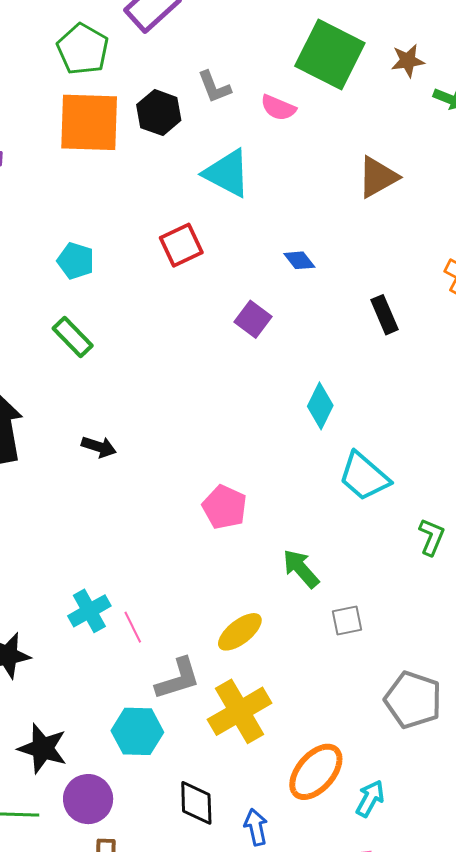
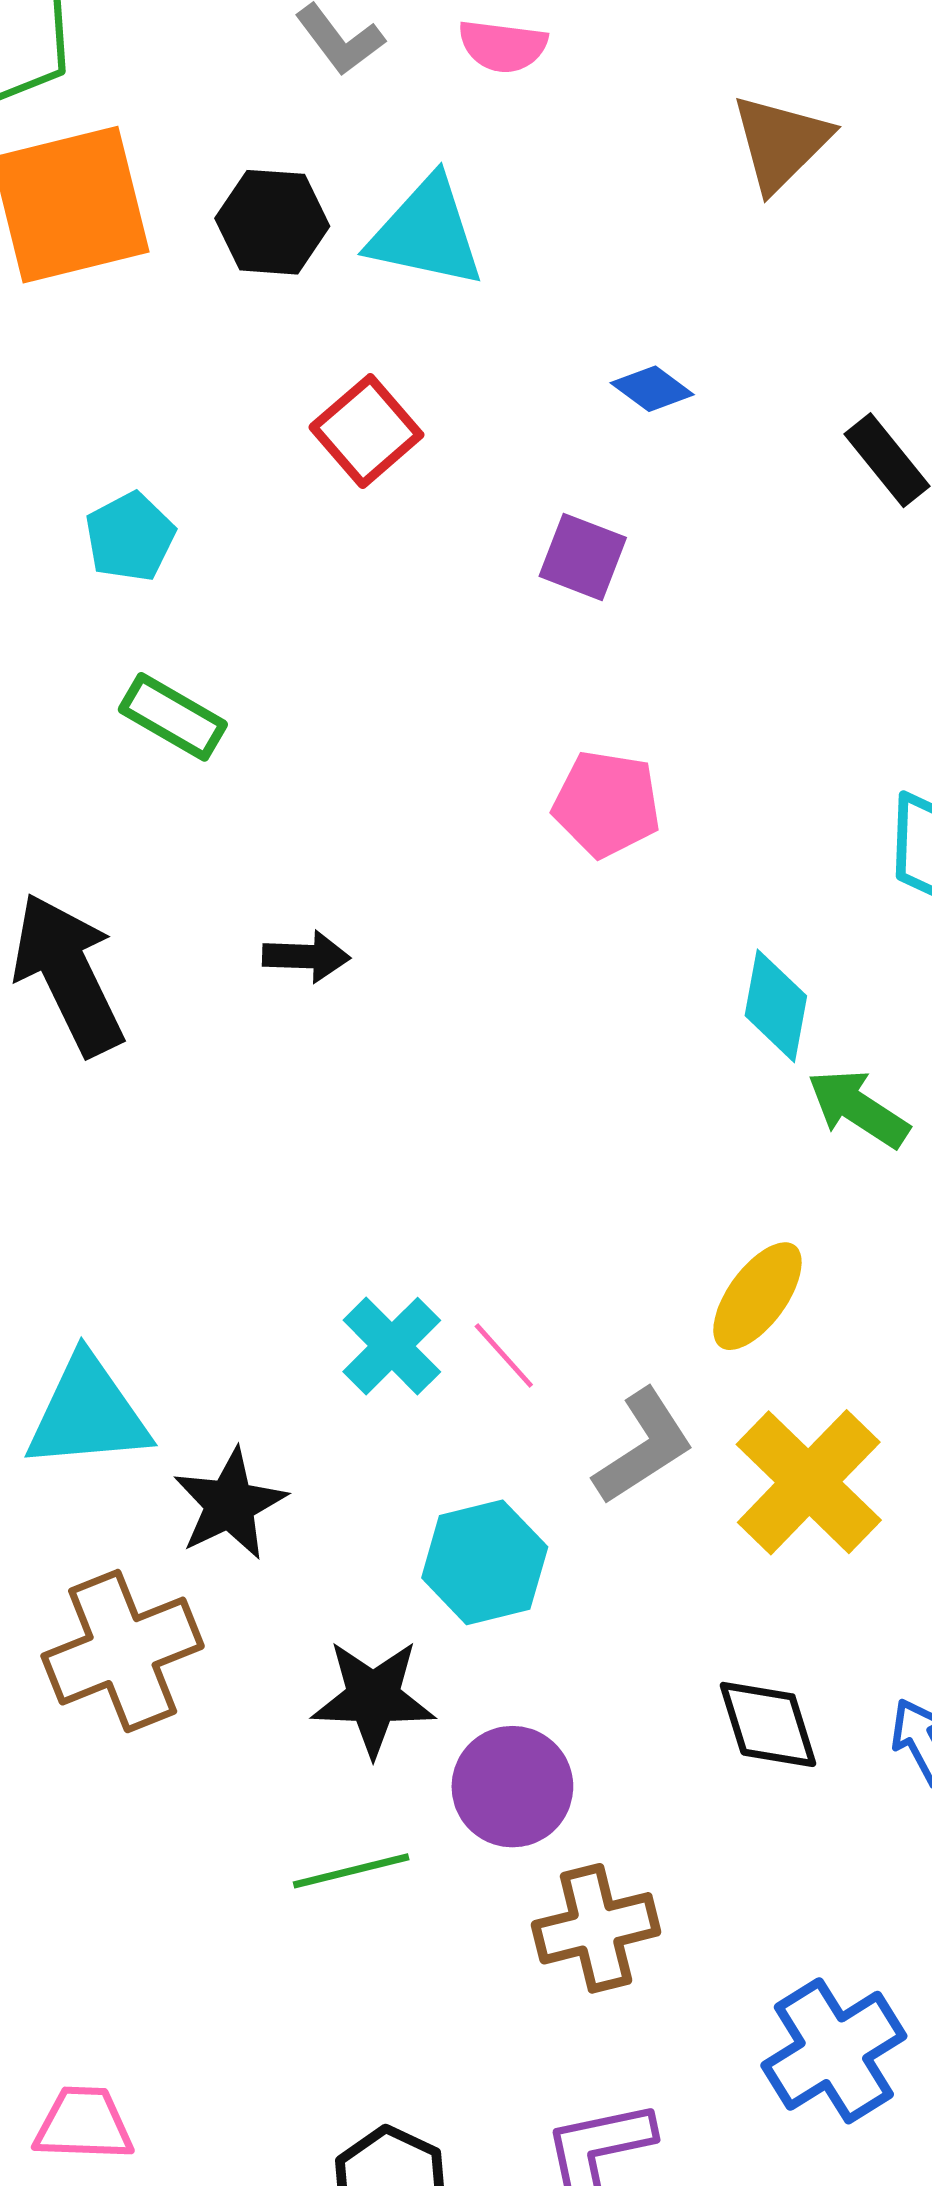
black hexagon: (159, 113) -> (272, 222), moved
cyan pentagon: (76, 261) -> (130, 537), turned -30
cyan diamond: (320, 406) -> (776, 1006), moved
pink pentagon: (225, 507) -> (607, 804), moved
cyan hexagon: (137, 731) -> (485, 1562), moved

